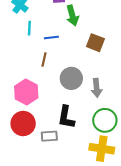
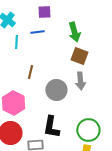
green arrow: (72, 15) -> (74, 32), moved
blue line: (51, 37) -> (37, 32), moved
gray arrow: (97, 88) -> (80, 81), moved

